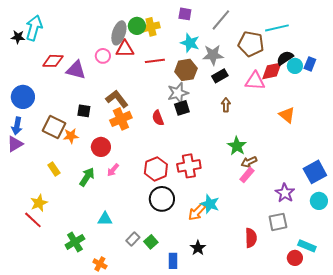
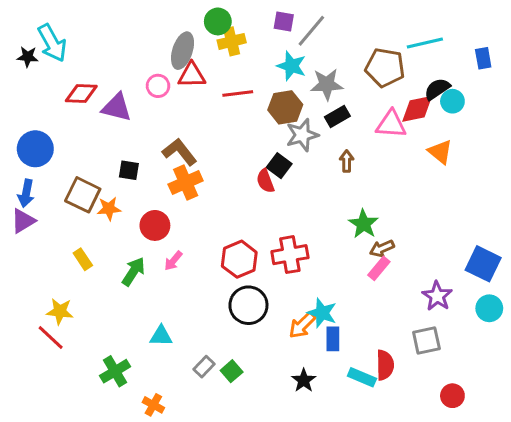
gray line: (221, 20) -> (311, 31), moved
green circle: (137, 26) -> (218, 21), moved
cyan arrow: (34, 28) -> (52, 43), turned 135
blue rectangle: (310, 64) -> (483, 58), moved, turned -32
gray star: (178, 93) -> (302, 135), moved
black square: (182, 108) -> (279, 166), turned -35
orange triangle: (287, 115) -> (440, 152), moved
red semicircle: (158, 118) -> (265, 181), moved
blue square: (315, 172) -> (483, 264), turned -35
yellow star: (39, 203) -> (60, 311), turned 30
cyan rectangle: (307, 246) -> (362, 377), moved
blue rectangle: (173, 261) -> (333, 339), moved

